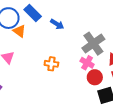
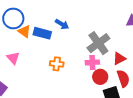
blue rectangle: (33, 13) -> (42, 33), moved, turned -30
pink cross: (87, 63) -> (92, 62), turned -32

